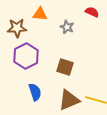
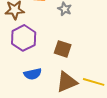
blue semicircle: (35, 92) -> (33, 74), turned 96

